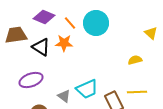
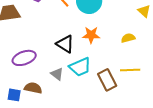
orange star: (64, 43) -> (91, 35), moved
black triangle: (41, 47) -> (65, 44), moved

